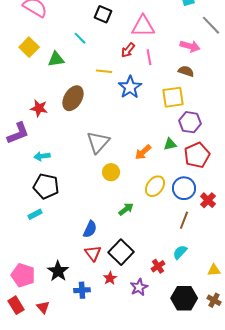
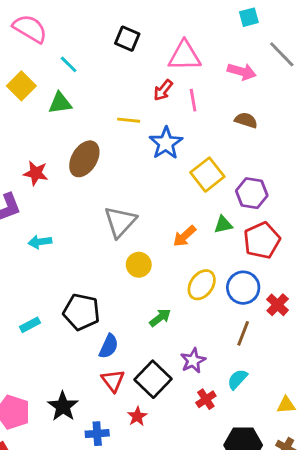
cyan line: (80, 38) -> (69, 64), moved
pink arrow: (190, 46) -> (242, 72), moved
yellow square: (173, 97) -> (207, 175), moved, turned -30
black pentagon: (46, 186) -> (81, 312), moved
purple star: (139, 287) -> (193, 361), moved

